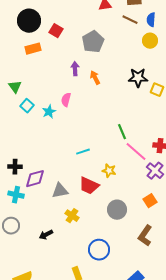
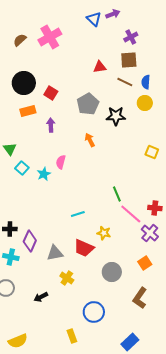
purple arrow: (75, 69) -> (51, 125), moved
black star: (138, 78) -> (116, 116), moved
purple diamond: (35, 179) -> (30, 241), turned -50

